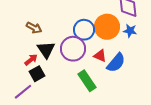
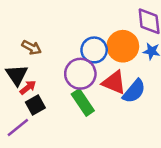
black triangle: (46, 50) -> (17, 75), moved
red triangle: (100, 56) -> (114, 82), size x1.5
green rectangle: (87, 81) -> (83, 102), moved

